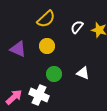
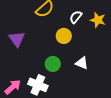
yellow circle: (47, 46) -> (64, 36), moved
purple triangle: (18, 49) -> (17, 39), turned 30

